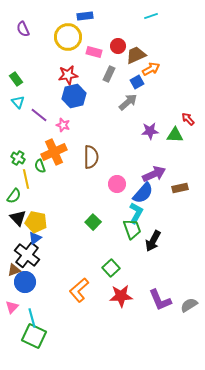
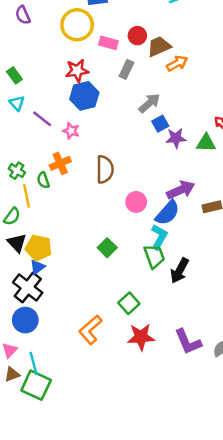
blue square: (137, 82) -> (160, 124), moved
orange cross: (54, 152) -> (60, 163), size x0.7
brown triangle: (14, 270) -> (12, 374), moved

